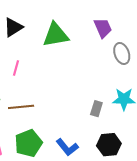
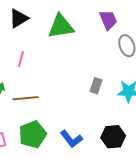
gray rectangle: (96, 109) -> (96, 86), moved

